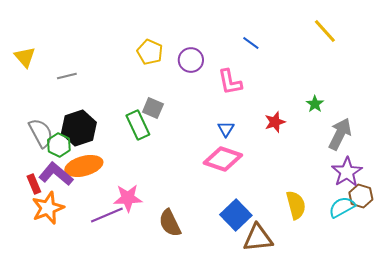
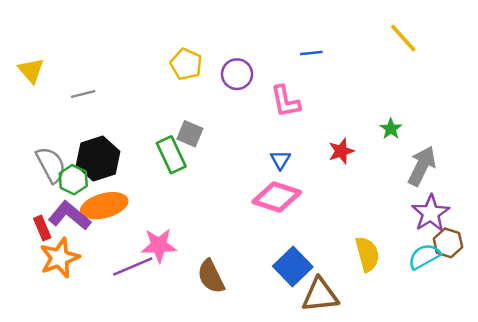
blue line: (251, 43) -> (311, 53), turned -42

